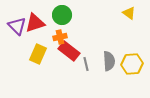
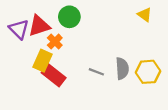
orange cross: (60, 37) -> (55, 42), moved, turned -32
red rectangle: (69, 51) -> (54, 75), moved
gray line: (86, 64) -> (96, 72), turned -56

